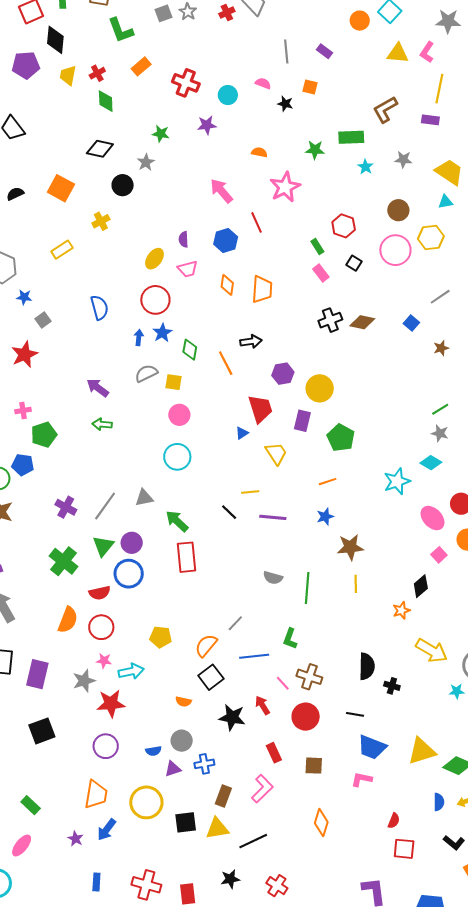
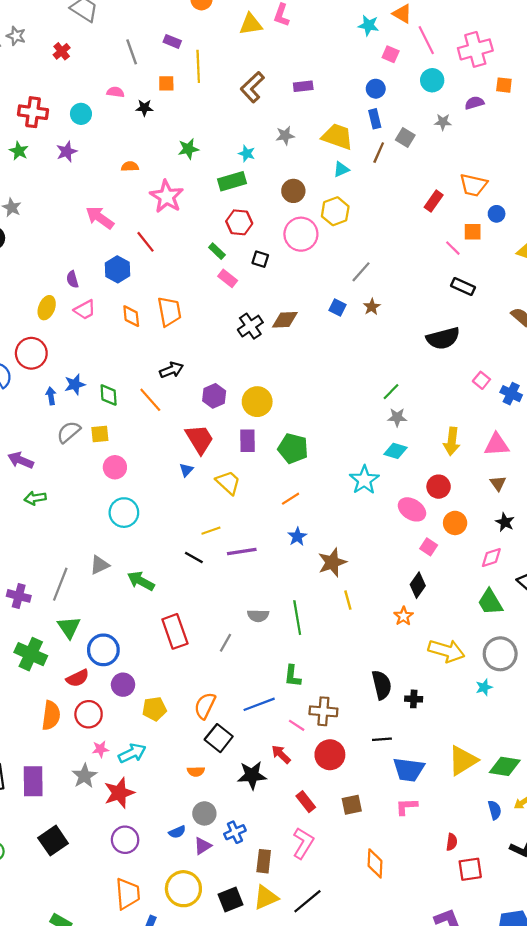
red cross: (227, 13) -> (62, 51), moved
yellow line: (439, 89) -> (198, 66), moved
green star: (161, 134) -> (19, 151), moved, turned 30
green rectangle: (351, 137) -> (232, 181), moved
red circle: (155, 300) -> (31, 353), moved
blue star: (162, 333) -> (75, 384), turned 30
brown star: (441, 348) -> (372, 307), moved
purple circle: (132, 543) -> (123, 685), moved
red rectangle: (187, 557) -> (175, 631), moved
gray line: (235, 623) -> (225, 643), moved

